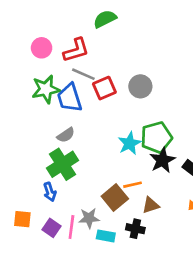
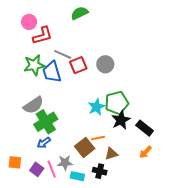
pink circle: (42, 48) -> (29, 22), moved
red L-shape: (76, 50) -> (42, 36), moved
gray semicircle: (66, 135) -> (33, 105), moved, size x1.5
blue arrow: (50, 192) -> (44, 143), moved, turned 72
pink line: (71, 227) -> (52, 169), turned -30

